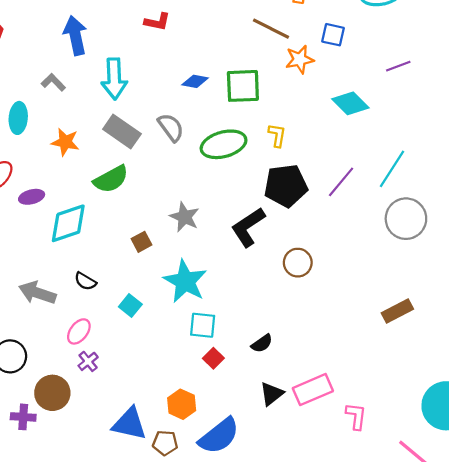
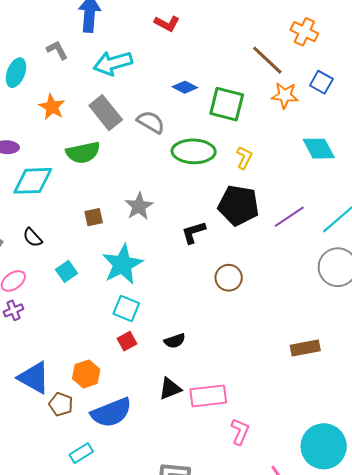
cyan arrow: (114, 79) -> (113, 63), turned 60
gray semicircle: (171, 127) -> (151, 122), turned -40
black L-shape: (248, 227) -> (193, 232), size x0.7

